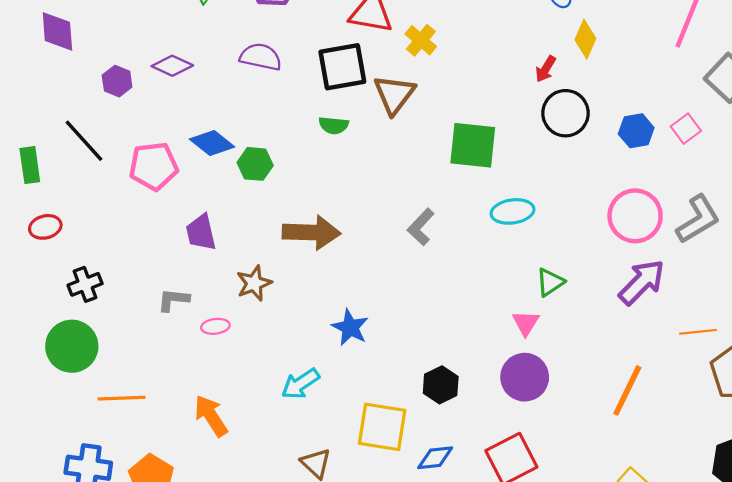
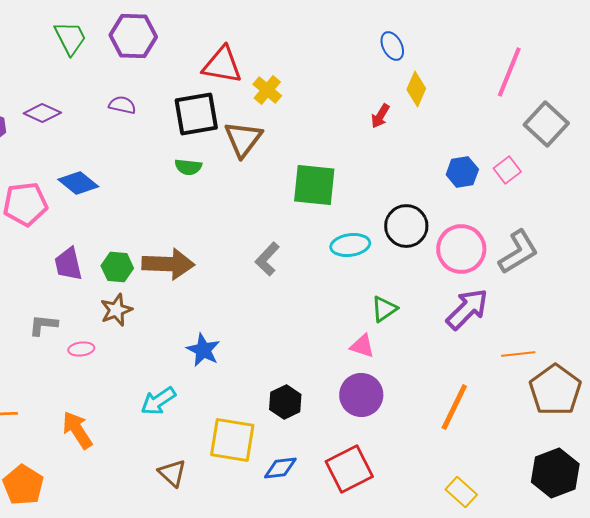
purple semicircle: (261, 57) -> (122, 105), size x0.7
black circle: (566, 113) -> (406, 226), moved
green hexagon: (255, 164) -> (117, 267), moved
pink triangle: (526, 323) -> (362, 346), turned -44

